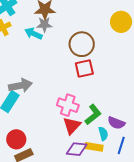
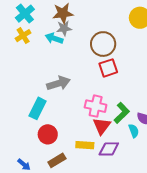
gray arrow: (20, 86) -> (58, 83), moved
red circle: (16, 139) -> (48, 134), moved
yellow rectangle: (94, 147) -> (85, 145), moved

